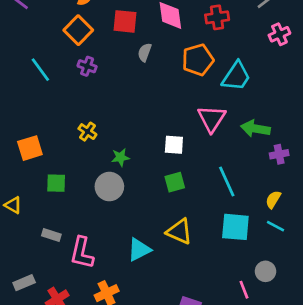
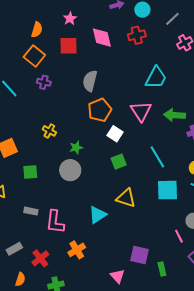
gray semicircle: (145, 52) -> (90, 81), moved, size x1.5
orange pentagon: (198, 60) -> (100, 110), moved
white square: (174, 145) -> (115, 134), turned 35

